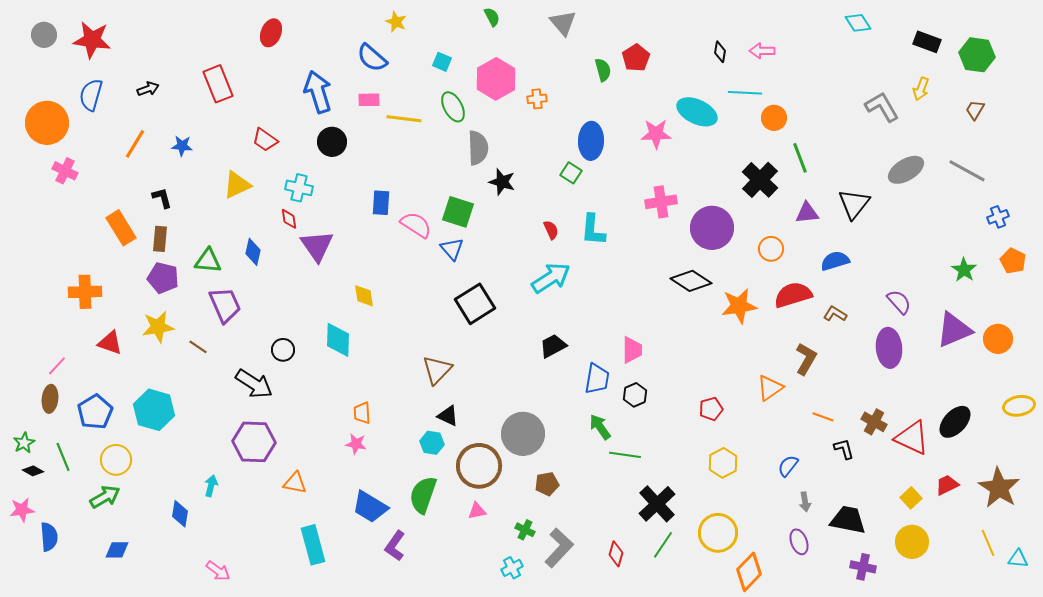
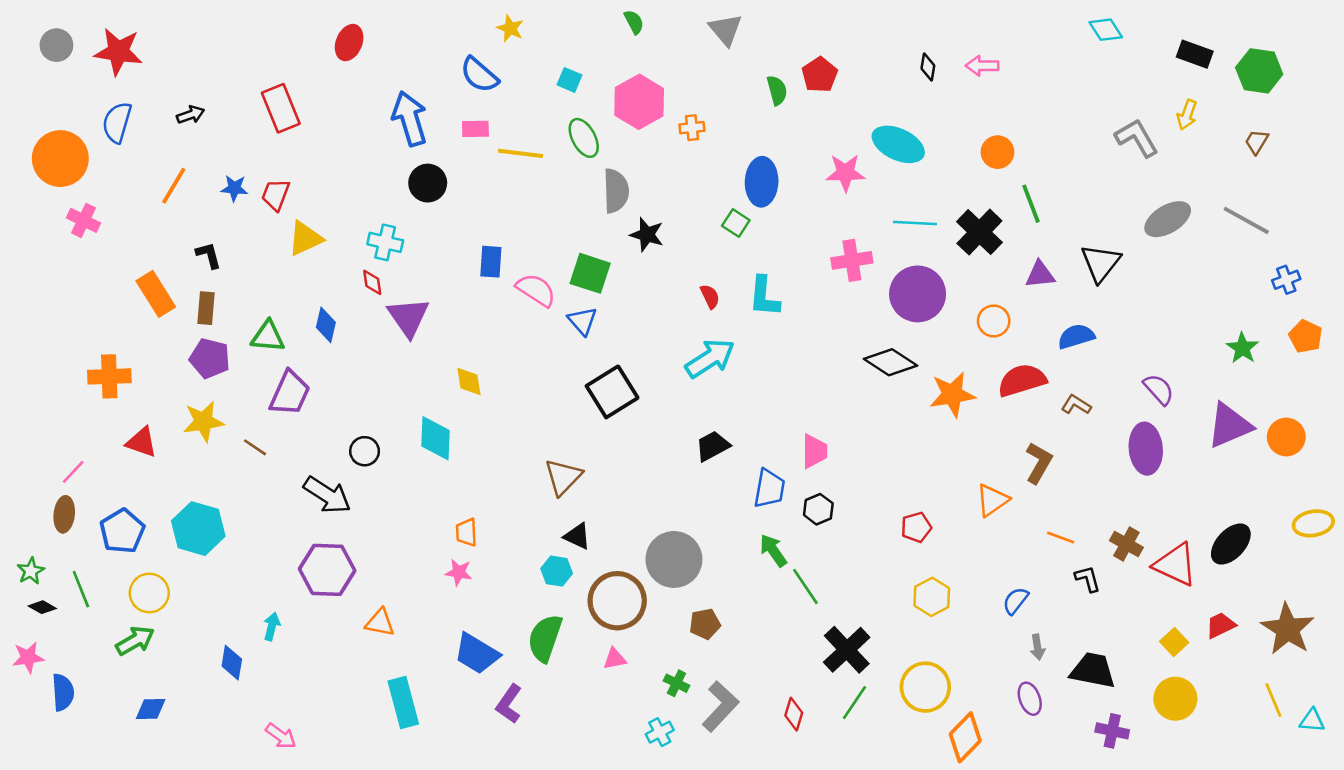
cyan line: (745, 93) -> (915, 223), moved
red trapezoid: (265, 140) -> (276, 195), moved, turned 76
purple trapezoid: (225, 305) -> (290, 393), turned 48
green line: (625, 455) -> (805, 587), turned 48

